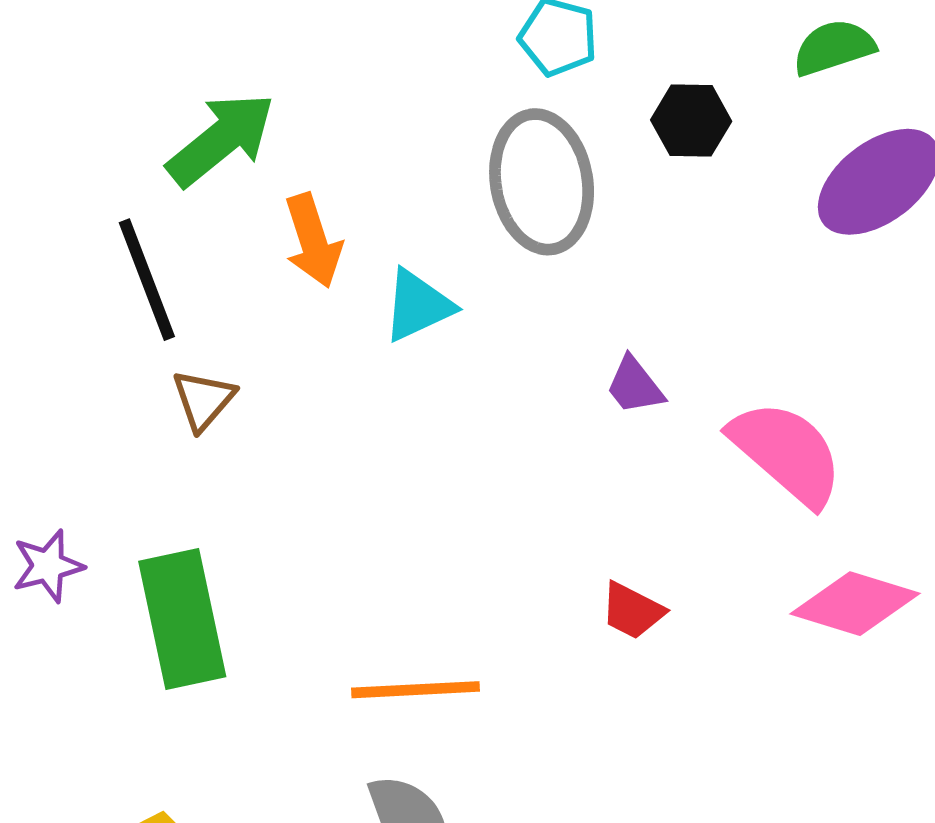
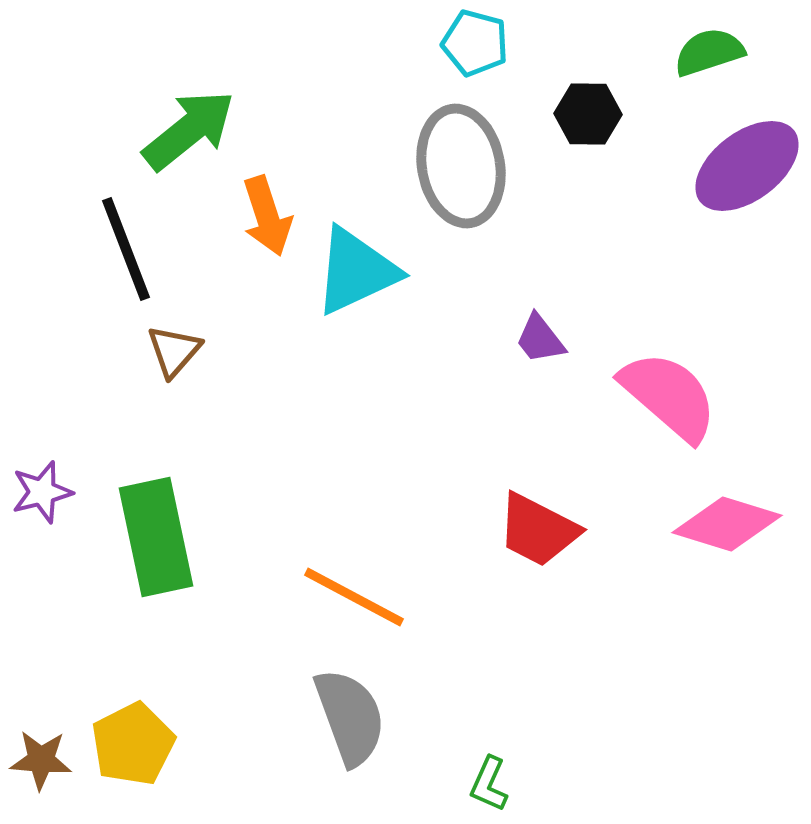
cyan triangle: (418, 306) -> (356, 271), size x1.4
red trapezoid: (632, 611) -> (538, 530), size x1.5
orange line: (416, 690) -> (354, 597), turned 31

